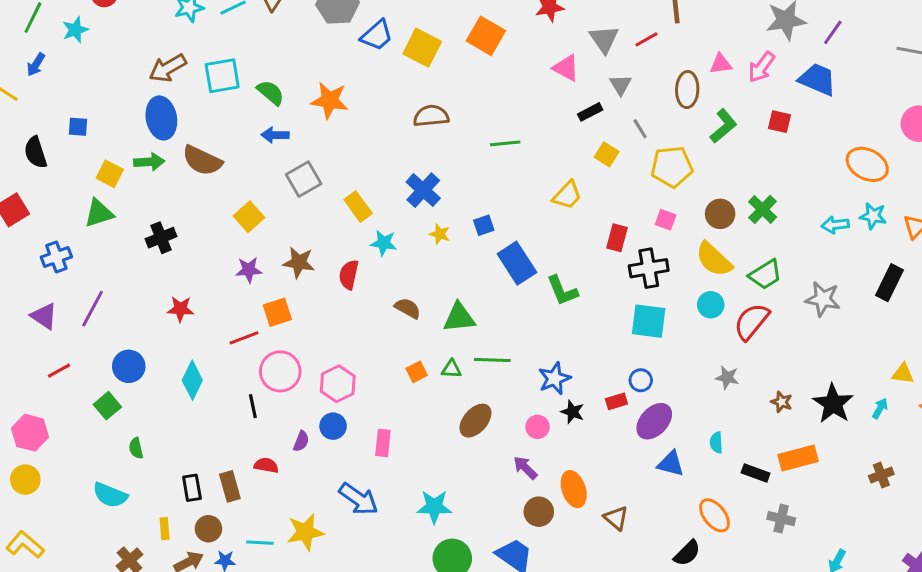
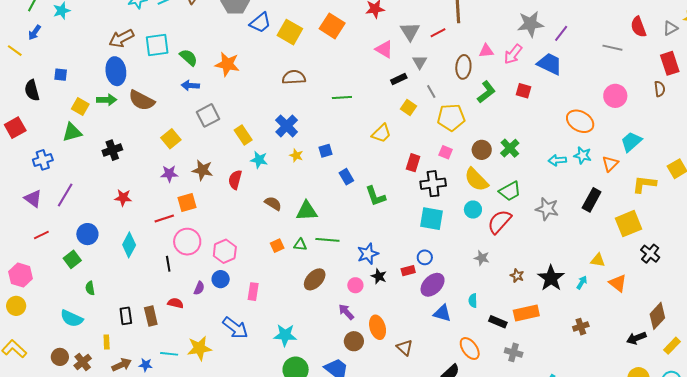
blue rectangle: (517, 263) -> (346, 177), size x0.6
brown circle: (208, 529) -> (60, 357), moved

